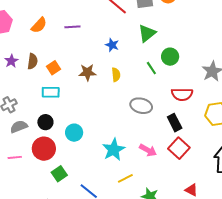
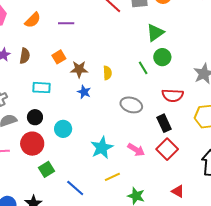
green triangle: (147, 33) -> (155, 33), moved
blue star: (112, 45) -> (84, 92), moved
orange square: (54, 68) -> (59, 57), moved

